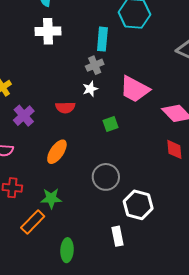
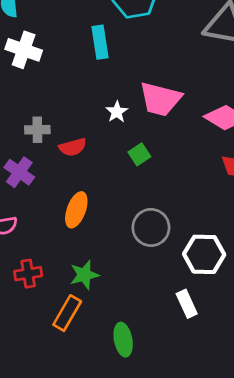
white cross: (48, 31) -> (24, 50), turned 35
gray cross: (95, 65) -> (37, 130), moved, turned 36
white star: (90, 89) -> (117, 112), moved

